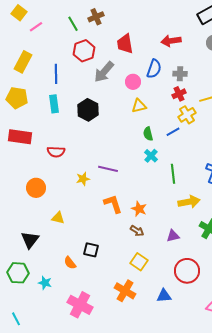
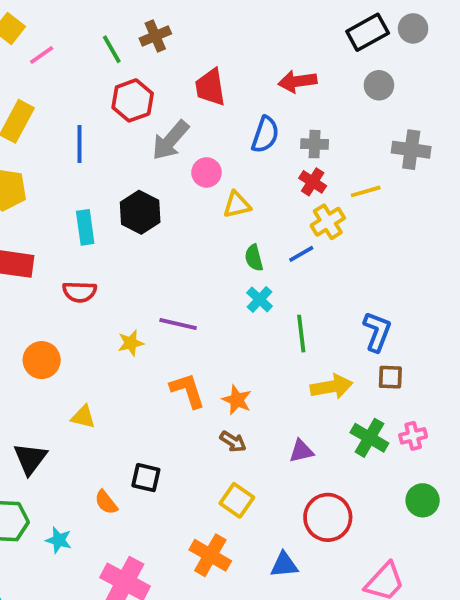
pink circle: (133, 82) -> (207, 172), moved
red cross: (179, 94) -> (313, 182), turned -32
cyan rectangle: (54, 104) -> (85, 227), moved

